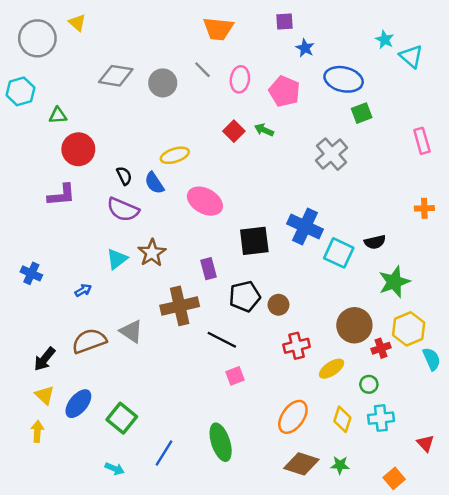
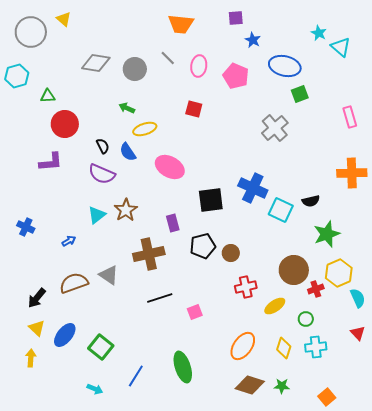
green arrow: (264, 130) -> (127, 108), moved
red square: (234, 131) -> (194, 109), turned -30
orange cross: (424, 208) -> (352, 173), size x1.8
black line: (222, 340) -> (160, 298), moved, turned -45
red triangle: (426, 443) -> (358, 333), moved

